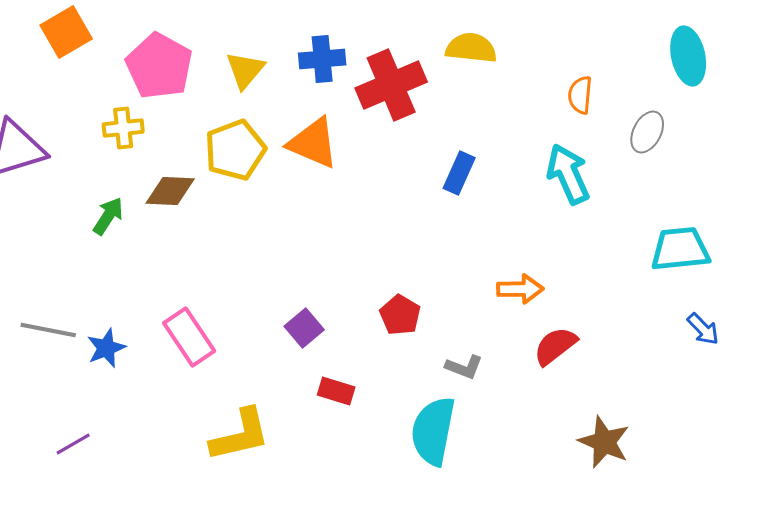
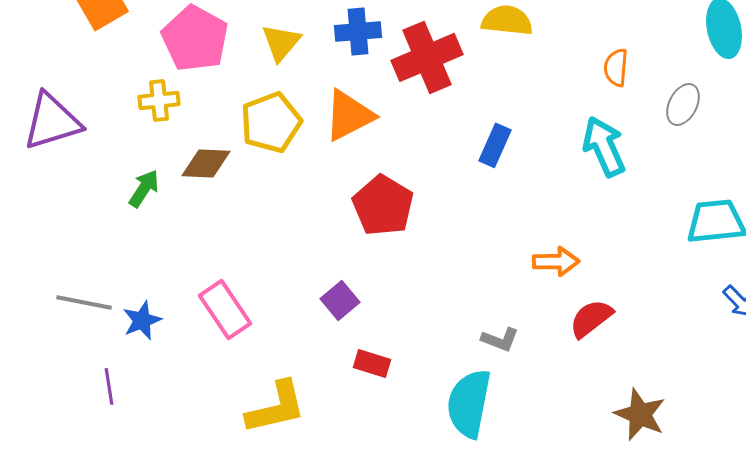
orange triangle: (313, 143) -> (349, 115), turned -50
red pentagon: (400, 315) -> (383, 205), moved, size x1.5
purple line: (73, 444) -> (109, 386), moved, turned -69

